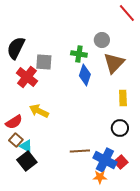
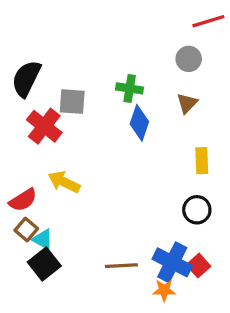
red line: (127, 13) -> (208, 21), turned -66
gray circle: (102, 40) -> (189, 59), moved
brown triangle: (114, 63) -> (187, 103), size x0.6
brown line: (80, 151) -> (121, 266), moved

